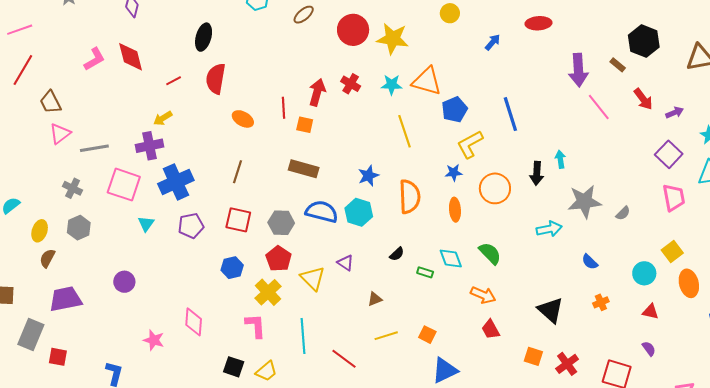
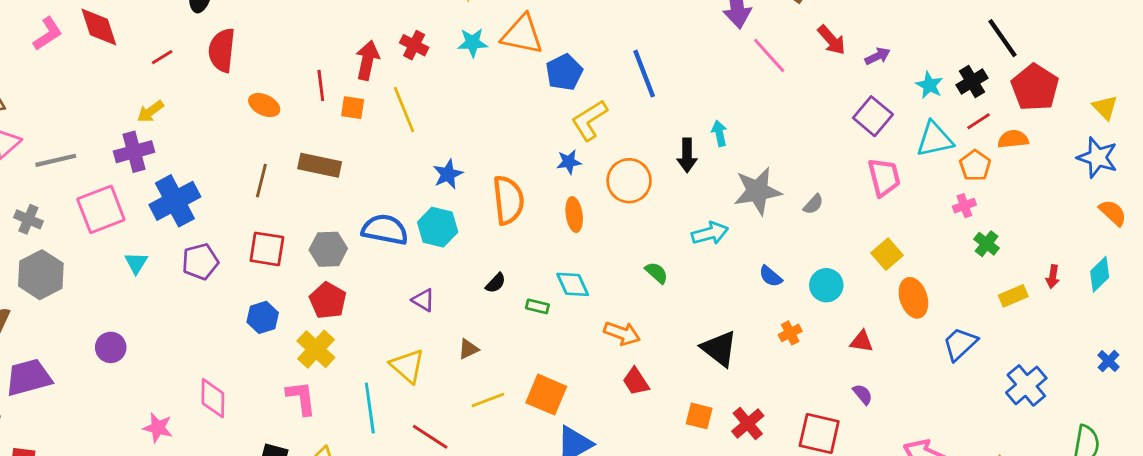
yellow line: (404, 131) -> (404, 109), moved
brown rectangle: (304, 169) -> (320, 165), moved
pink square: (124, 185) -> (101, 209), turned -36
gray hexagon: (79, 228) -> (41, 275), size x1.4
green semicircle: (490, 253) -> (656, 273), moved, size x0.7
cyan circle: (644, 273) -> (826, 285), moved
yellow triangle: (313, 278) -> (407, 366), moved
orange square: (427, 335) -> (546, 395), size x1.6

